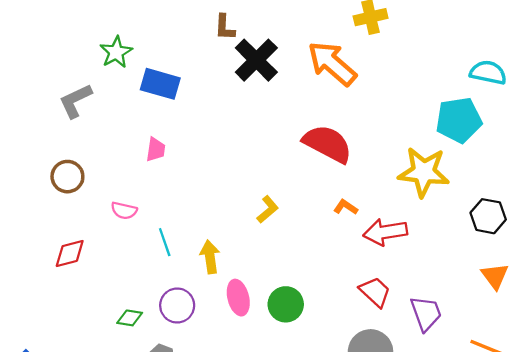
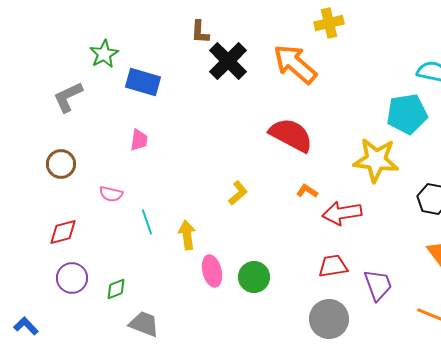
red trapezoid: (375, 292) -> (333, 266), turned -52
purple circle: (177, 305) -> (72, 278), moved
green diamond: (130, 318) -> (116, 289), turned -30

